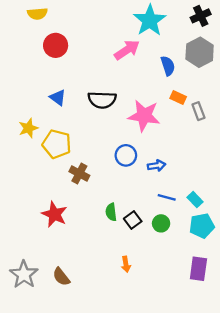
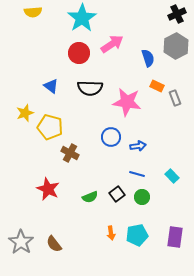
cyan star: (150, 20) -> (82, 18), moved
red circle: (56, 45) -> (79, 53), moved
blue line: (167, 197) -> (137, 174), moved
green semicircle: (111, 212) -> (90, 197), moved, turned -105
cyan pentagon: (202, 226) -> (137, 235), moved

